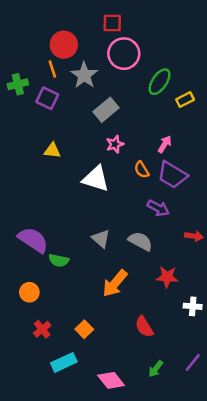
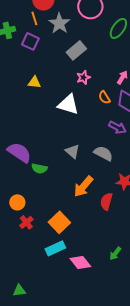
orange circle: (29, 292) -> (17, 202), moved
red semicircle: (144, 327) -> (106, 201), moved, turned 48
orange square: (84, 329) -> (59, 222), size x1.5
cyan rectangle: (64, 362) -> (55, 248), moved

